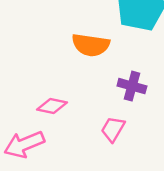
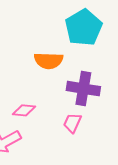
purple cross: (132, 86) -> (83, 89), size x1.5

